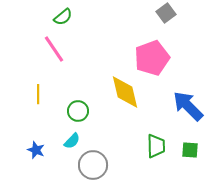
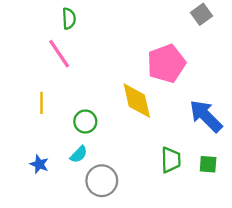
gray square: (166, 13) -> (201, 14), moved
green semicircle: (63, 17) -> (69, 19), turned -54

